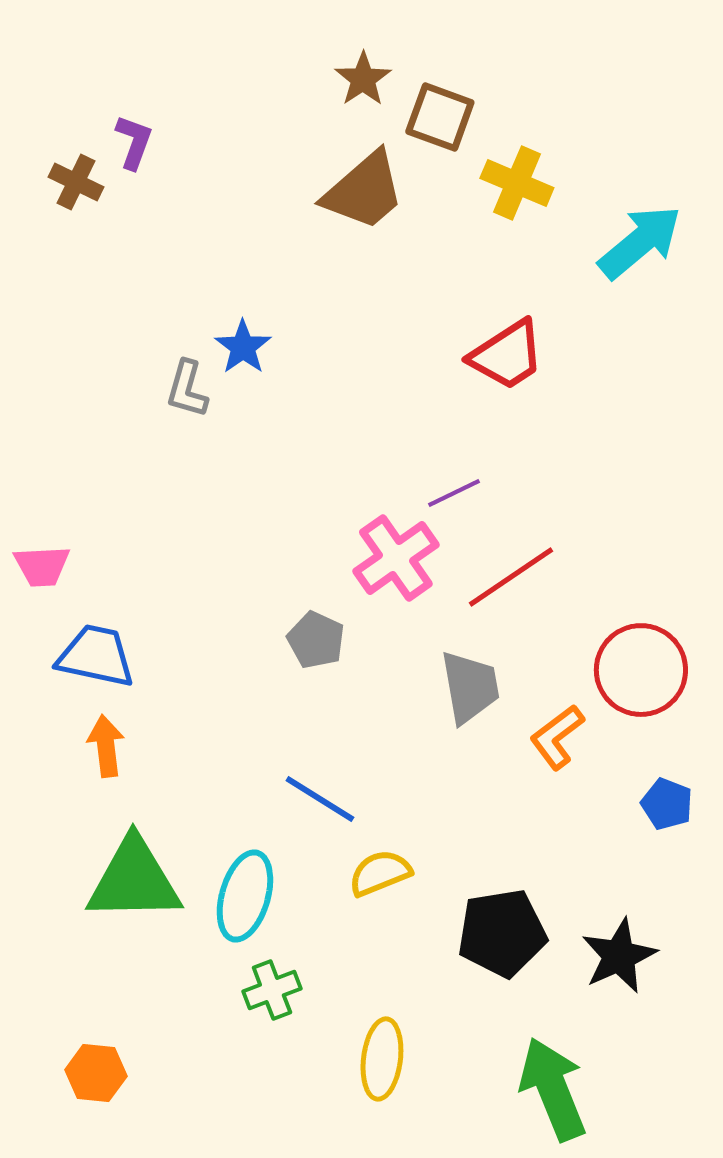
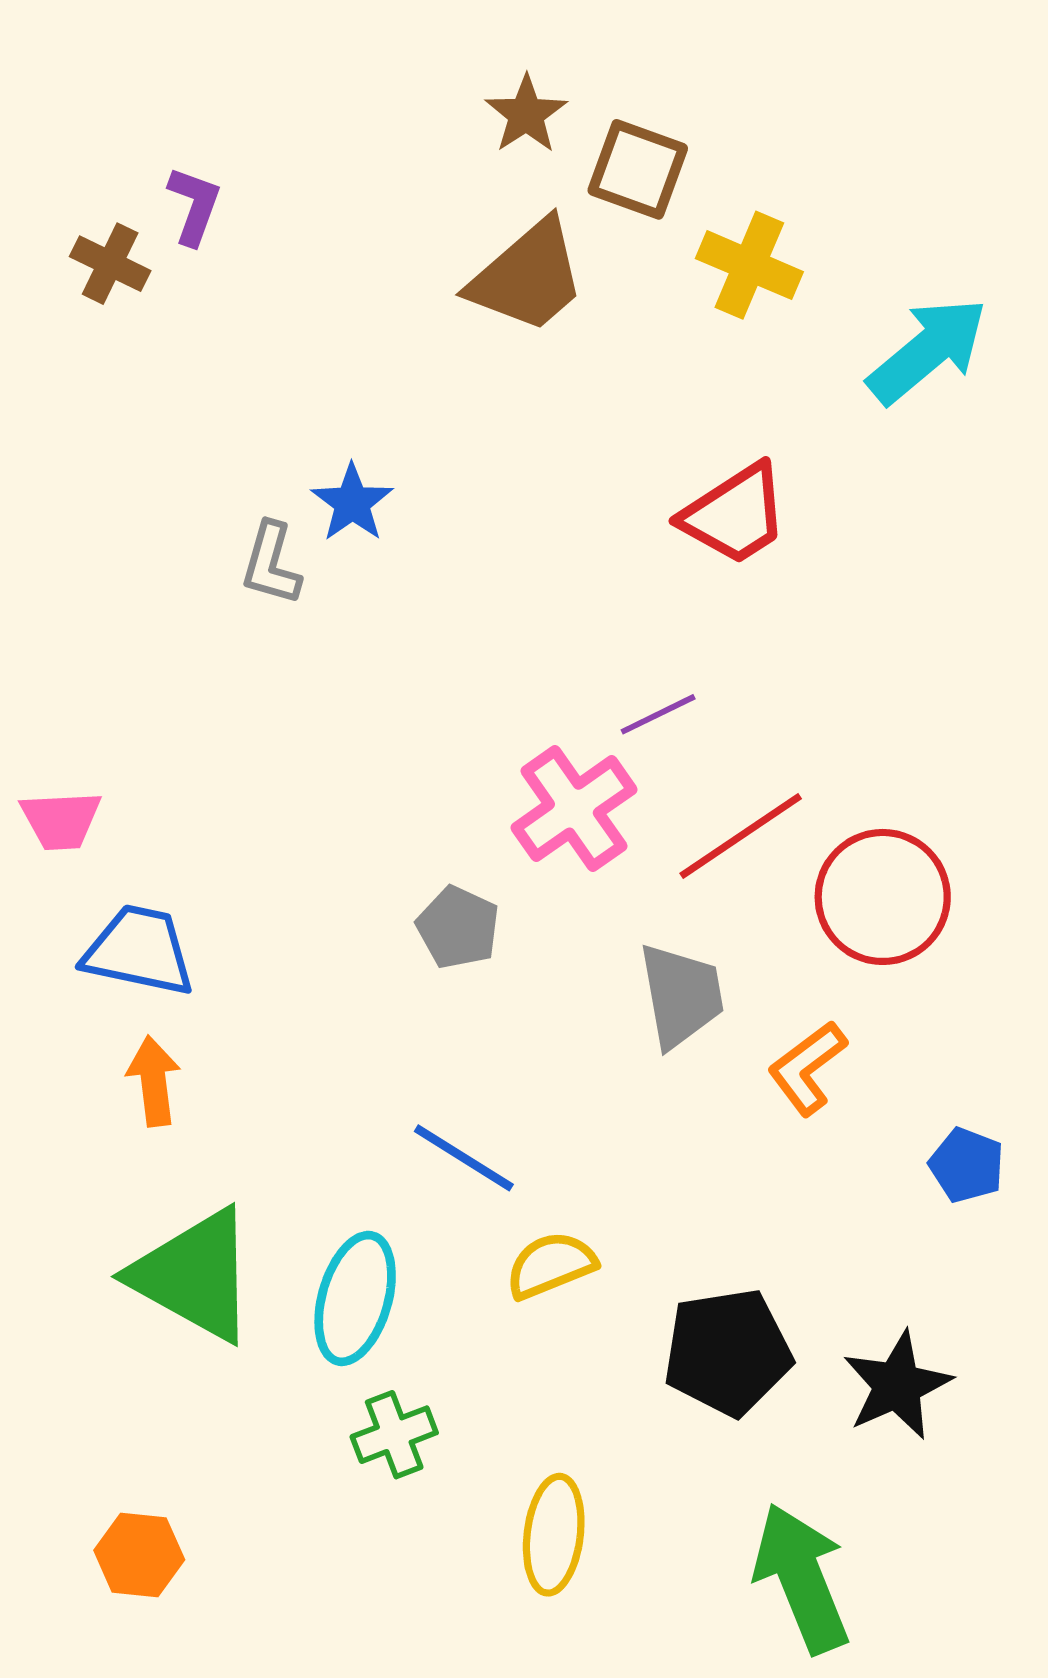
red circle: (641, 670) -> (883, 897), moved
green triangle: (134, 880) -> (194, 1275), turned 30

